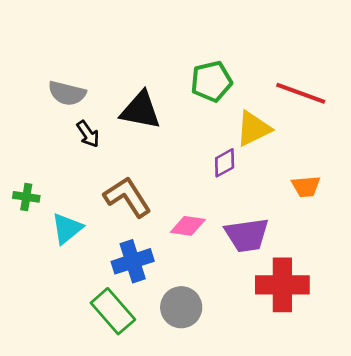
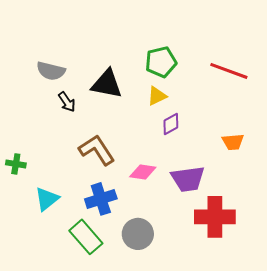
yellow triangle: (253, 129) -> (157, 96), moved, size x0.7
green cross: (26, 197) -> (16, 164), moved
cyan triangle: (67, 228) -> (47, 199), moved

